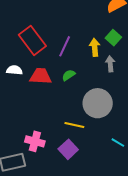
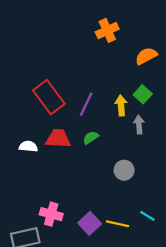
white semicircle: (14, 70) -> (28, 146), moved
gray circle: (98, 103) -> (124, 170), size x0.6
yellow line: (74, 125) -> (118, 224), moved

